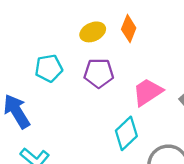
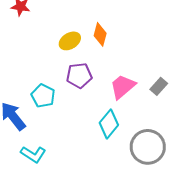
cyan pentagon: (49, 68) -> (43, 96), moved, turned -30

